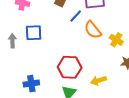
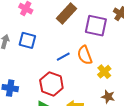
blue line: (76, 16) -> (63, 57), moved

